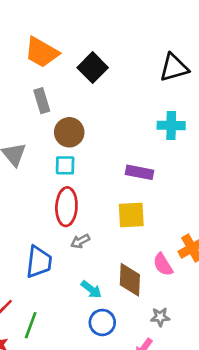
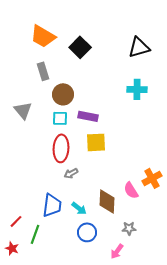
purple rectangle: (139, 172) -> (88, 116), moved
yellow square: (131, 215) -> (96, 142), moved
blue trapezoid: (39, 262) -> (52, 205), moved

